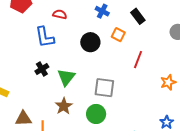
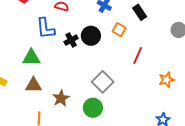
black cross: (42, 69) -> (71, 40), moved
green triangle: (66, 77) -> (31, 58), moved, turned 48
gray square: (104, 88) -> (103, 82), turned 35
brown triangle: (23, 119) -> (33, 85), moved

